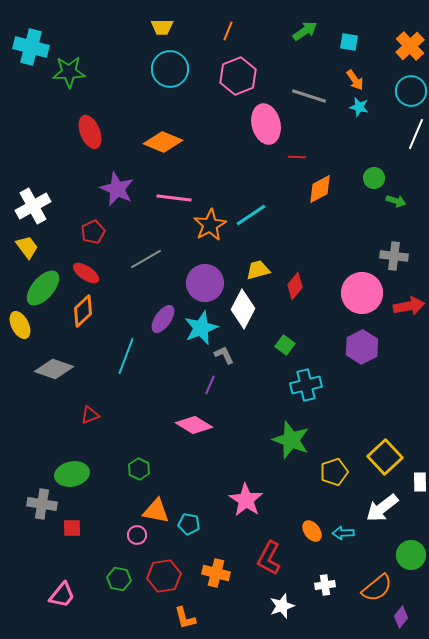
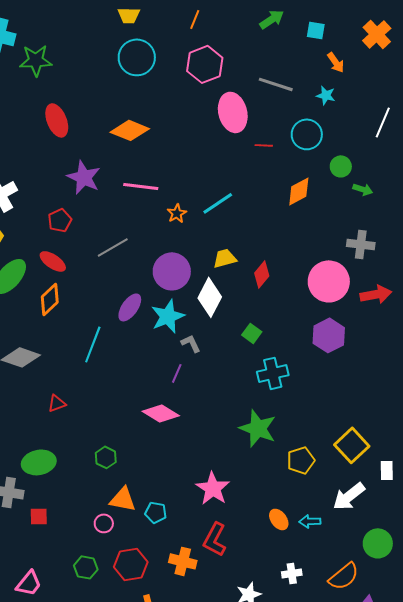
orange arrow: (355, 80) -> (336, 62), moved
cyan circle: (411, 91) -> (307, 134), moved
orange diamond: (320, 189) -> (299, 191), moved
orange star: (210, 225) -> (177, 213), size x0.6
red L-shape: (269, 558) -> (215, 539), moved

